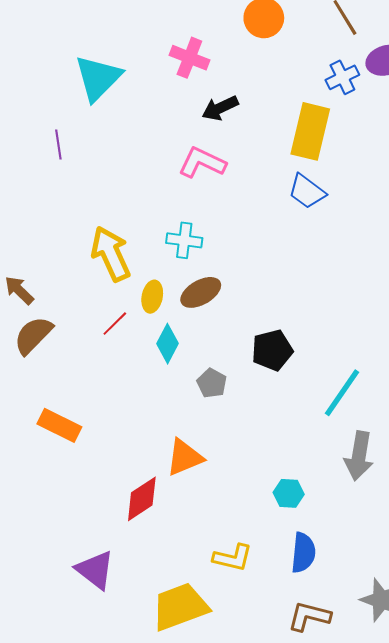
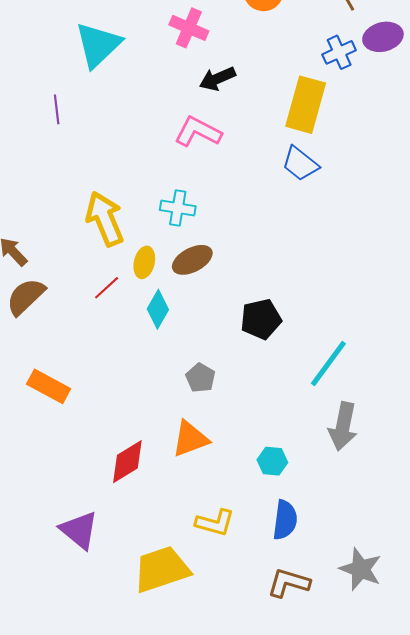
gray pentagon: (212, 383) -> (201, 378), moved
orange triangle: (185, 457) -> (190, 439), moved

